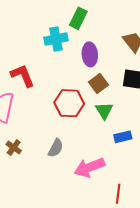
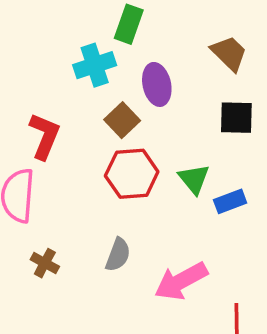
red L-shape: (23, 76) -> (44, 136), turned 52
brown square: (98, 84) -> (122, 120), moved
blue rectangle: (123, 137) -> (230, 201), moved

